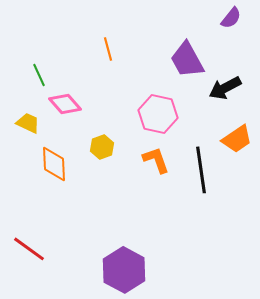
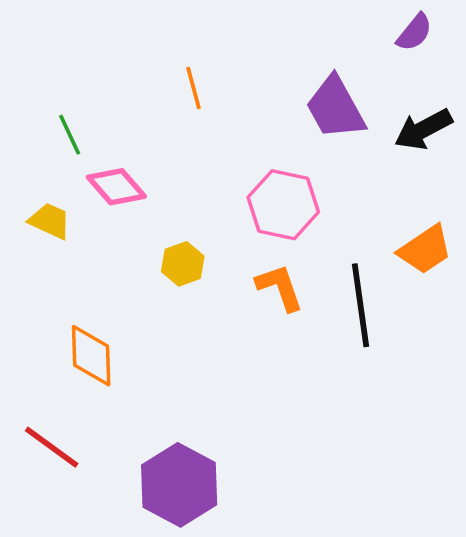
black arrow: (225, 88) -> (423, 129), moved
orange diamond: (54, 164) -> (91, 356), moved
purple hexagon: (124, 270) -> (179, 485), moved

